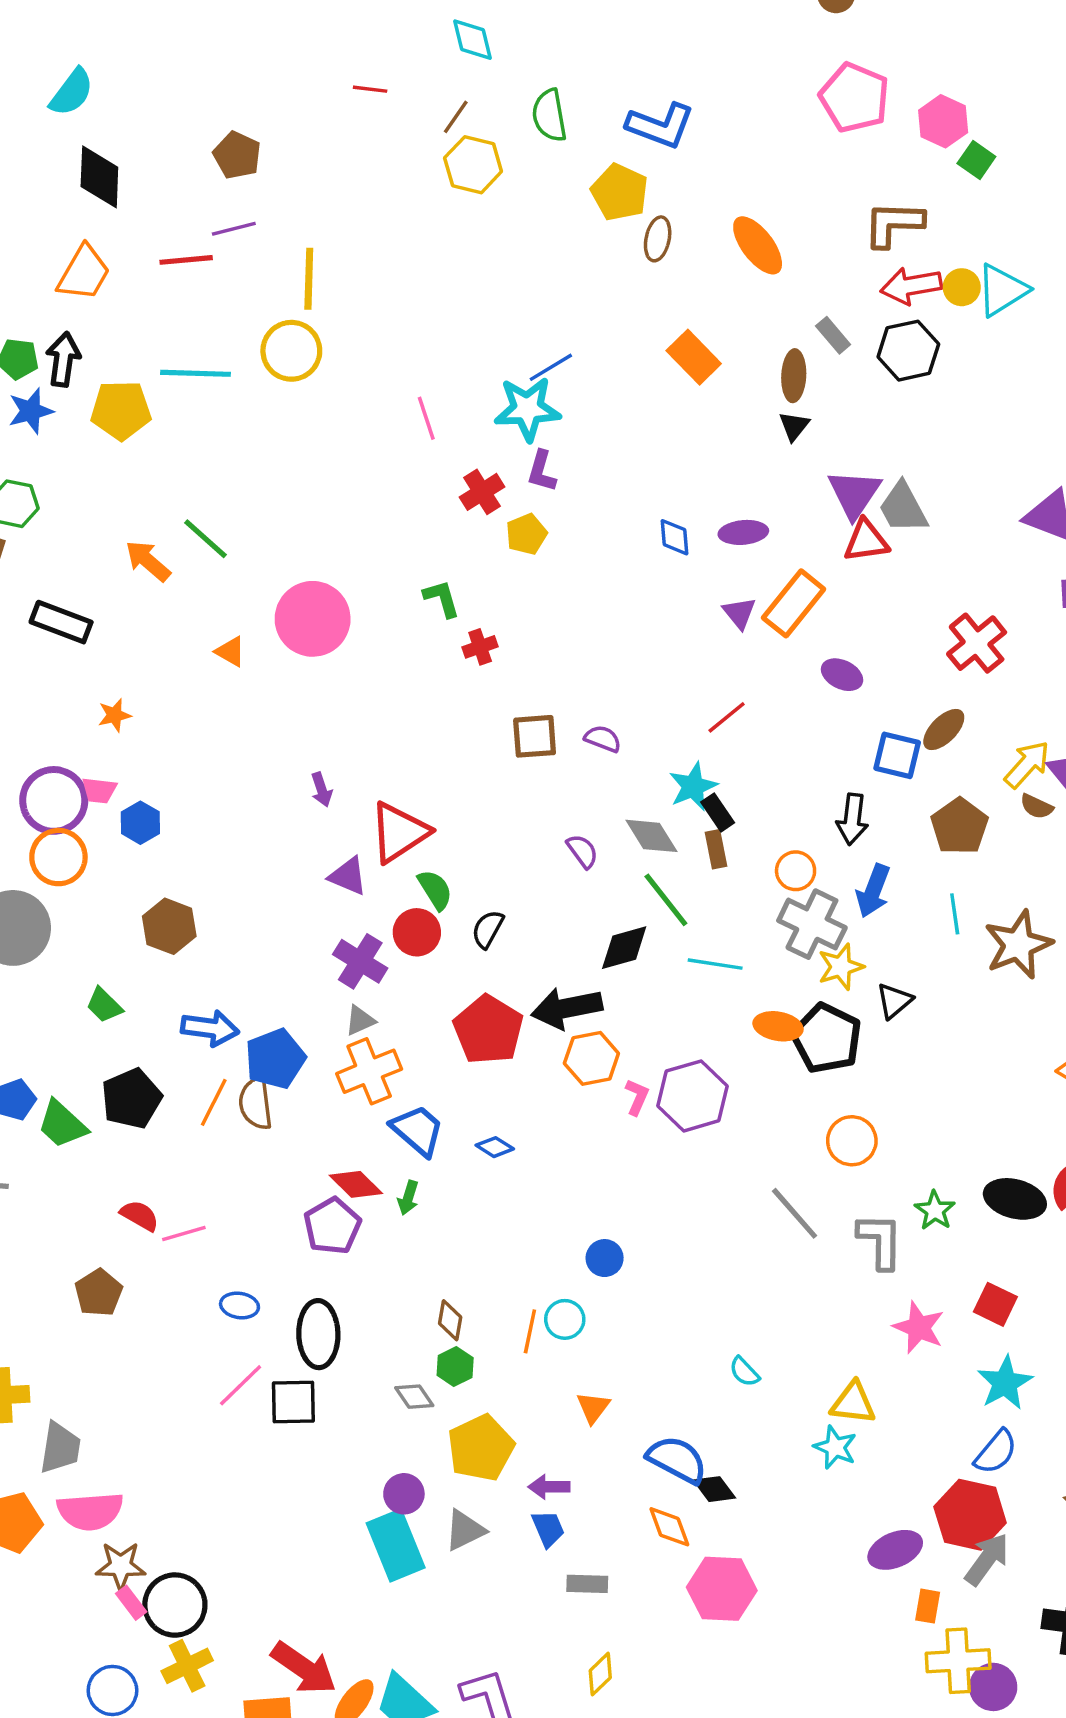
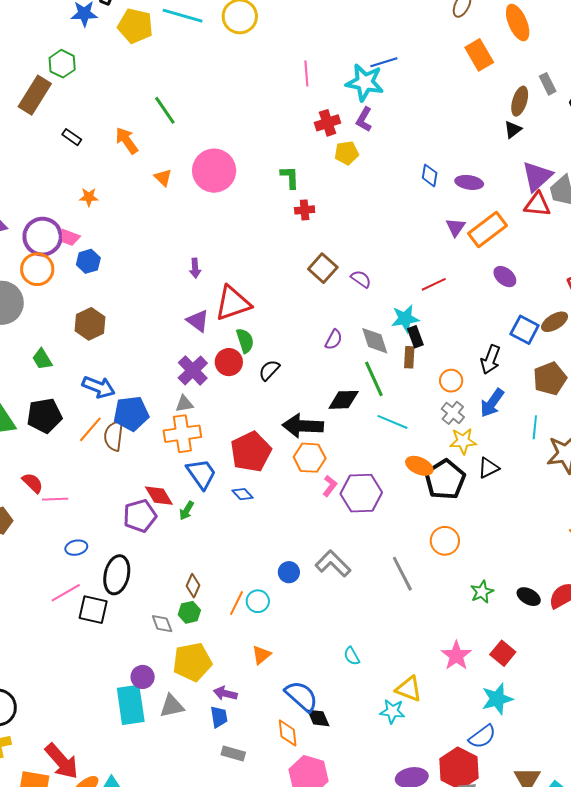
orange rectangle: (694, 357) -> (479, 55), moved
orange arrow: (148, 561) -> (127, 141), moved
black rectangle: (61, 622) -> (72, 137), size x0.6
brown square: (535, 736) -> (323, 268), turned 32
purple semicircle: (582, 851) -> (334, 340), turned 50
gray cross: (812, 924) -> (453, 413), size x0.6
red pentagon: (488, 1030) -> (251, 452), moved
black ellipse: (1015, 1199) -> (529, 597), size x0.7
gray L-shape: (880, 1241) -> (333, 564), moved, turned -60
blue ellipse: (239, 1305) -> (76, 548), turned -35
cyan star: (835, 1447) -> (392, 711), turned -30

